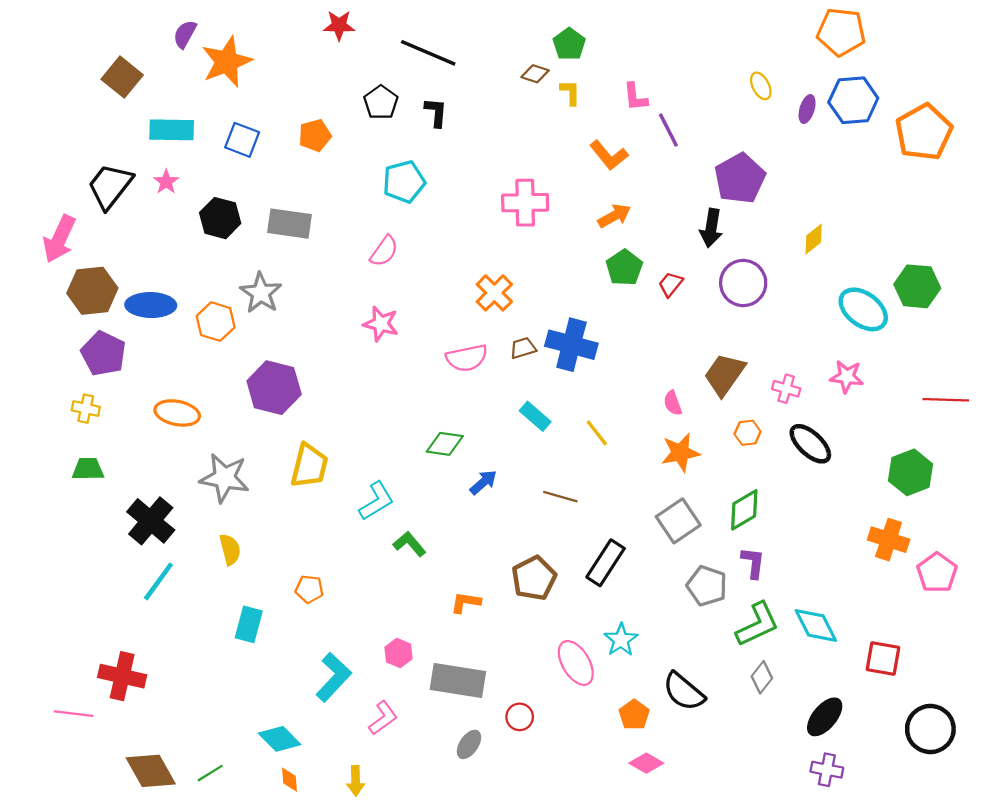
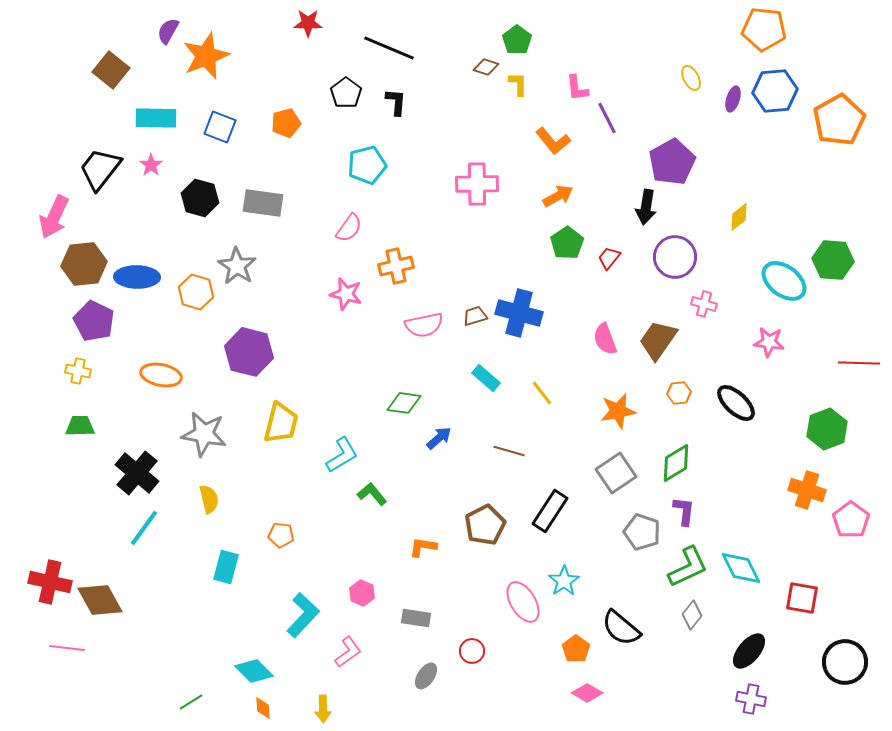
orange cross: (494, 293) -> (396, 266), moved, turned 32
pink cross: (786, 389) -> (704, 304), moved
pink semicircle: (673, 403) -> (605, 339), moved, size x1.4
red cross: (122, 676) -> (50, 582), moved
gray rectangle: (458, 681) -> (416, 618), size x0.6
brown diamond: (151, 771) -> (100, 600), moved

